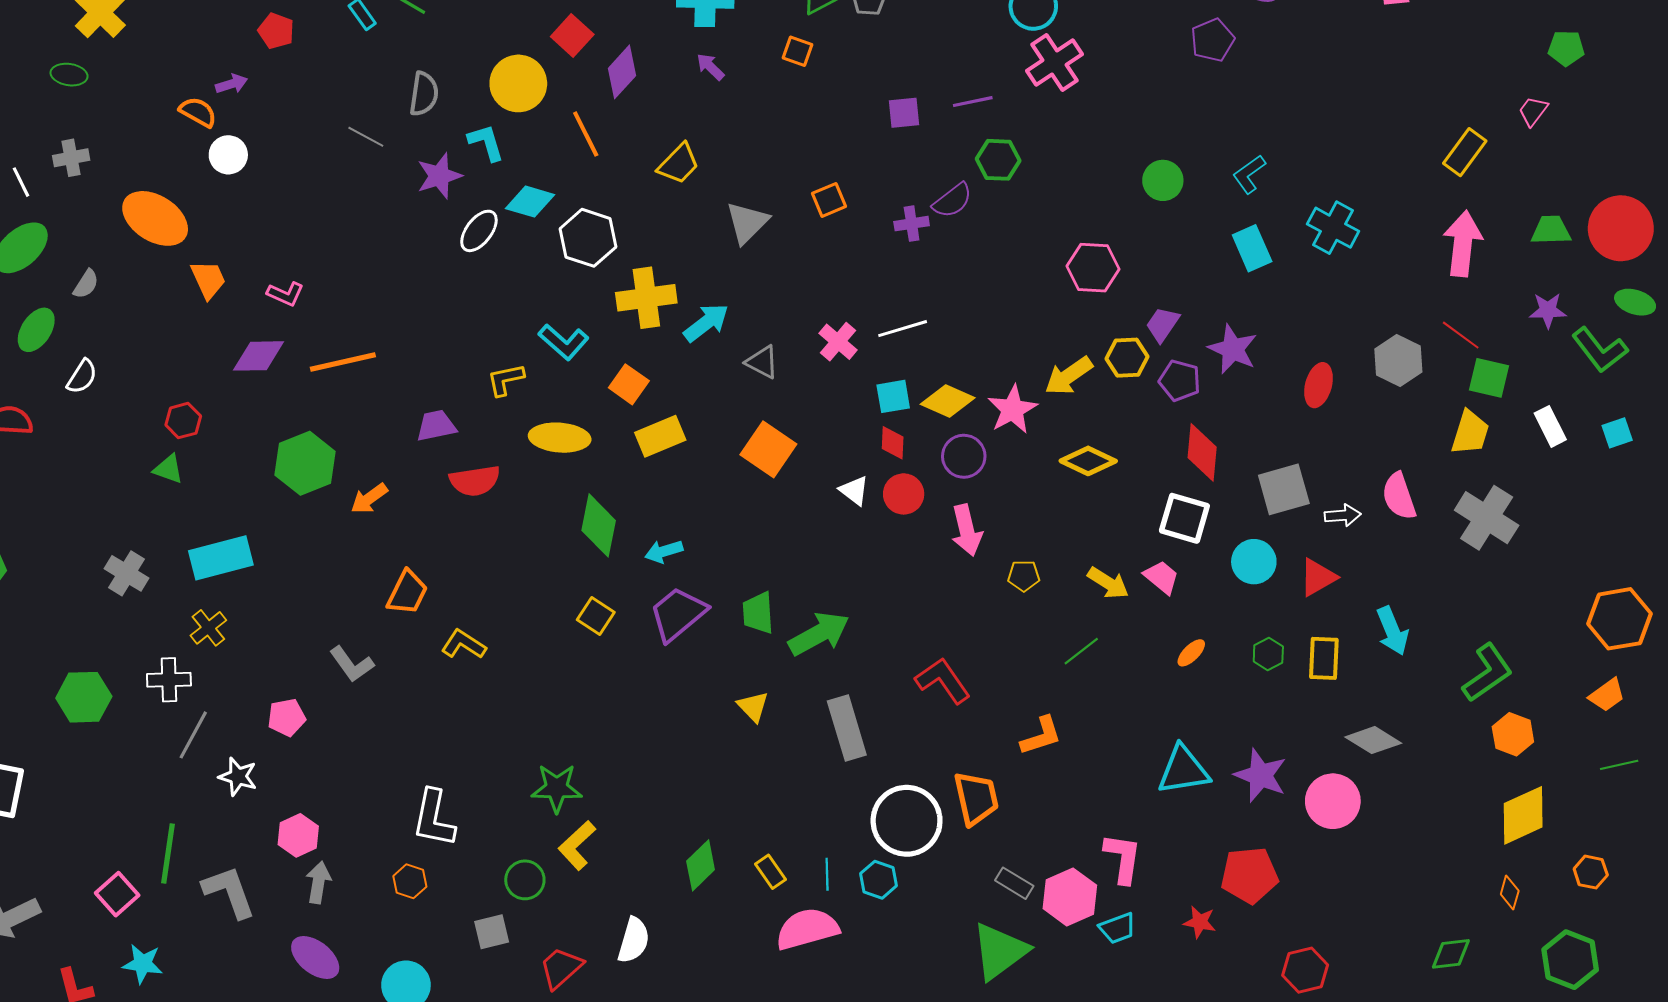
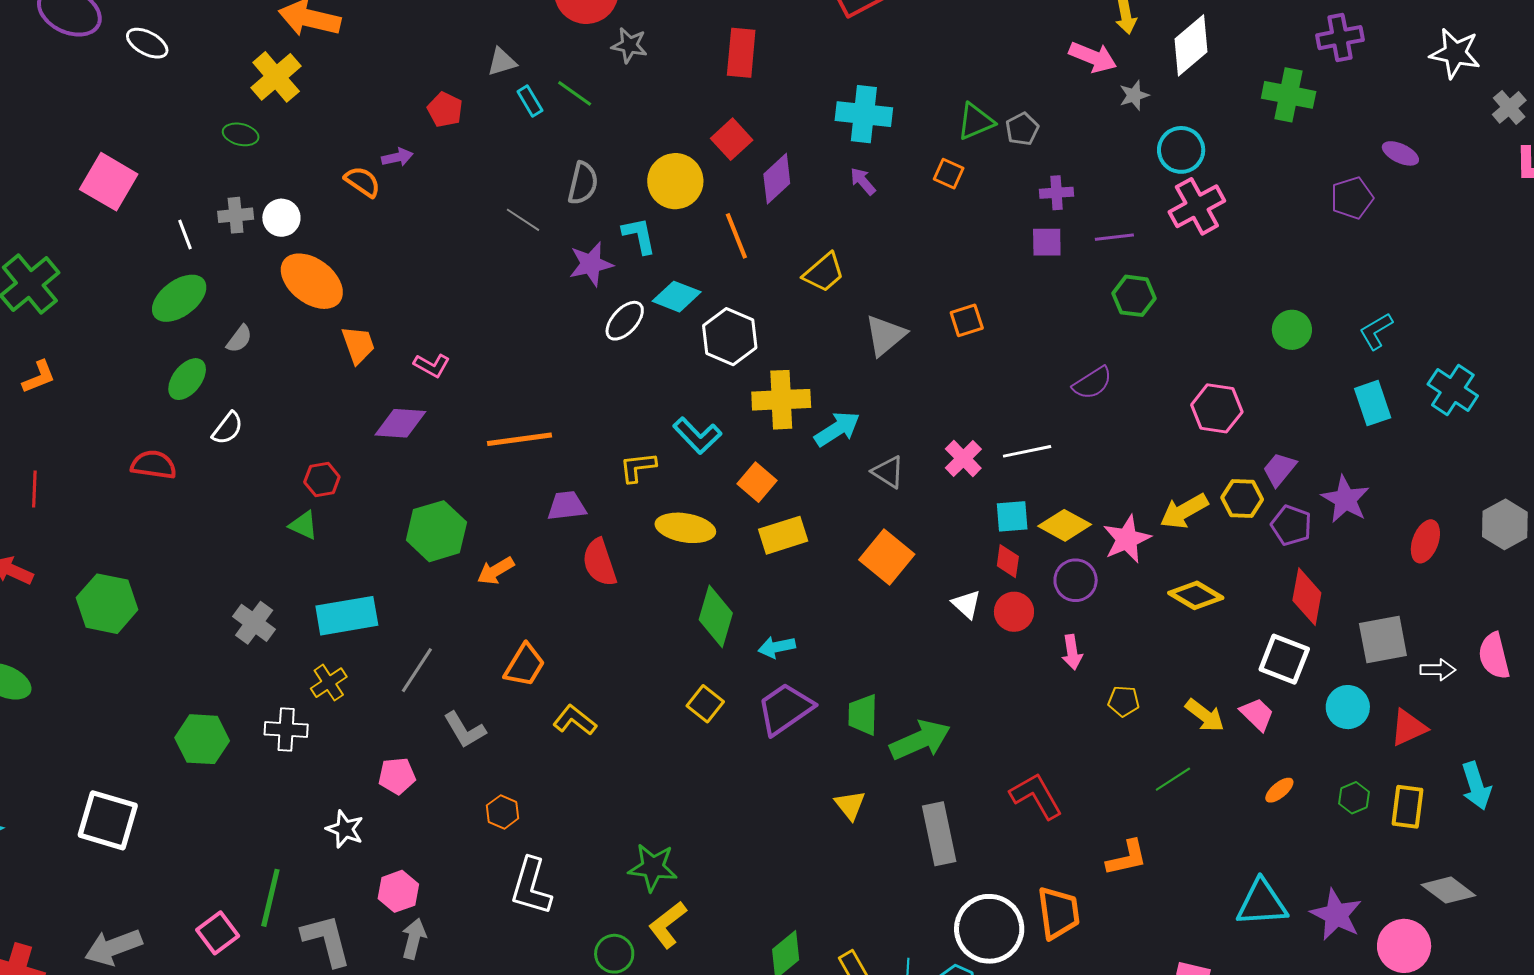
white circle: (228, 155) -> (281, 218), moved
purple semicircle: (952, 200) -> (1092, 383), moved
purple cross: (912, 224) -> (1057, 193), moved
orange line: (343, 362) -> (520, 439), moved
red semicircle: (475, 481) -> (600, 563), turned 75
pink arrow: (967, 530) -> (1072, 652), size x0.7
gray line: (193, 735) -> (417, 670), moved
orange hexagon: (410, 881) -> (503, 812), moved

